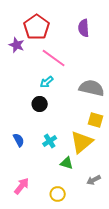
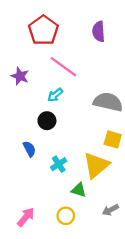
purple star: (17, 45) -> (20, 76), moved
blue semicircle: (19, 140) -> (29, 149), moved
yellow circle: (58, 194) -> (66, 216), moved

